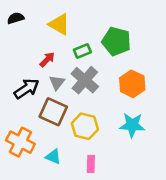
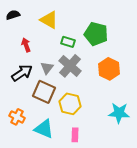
green rectangle: (82, 51) -> (68, 42), turned 40
red arrow: (47, 60) -> (26, 45), moved, turned -64
cyan star: (132, 125) -> (119, 113), moved
orange cross: (20, 142) -> (17, 117), size x0.7
cyan triangle: (53, 157) -> (44, 129), size x1.5

